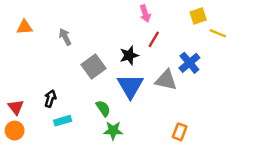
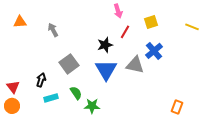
yellow square: (198, 16) -> (151, 22), moved
yellow line: (218, 33) -> (192, 27), moved
gray square: (93, 67) -> (69, 64), moved
green semicircle: (103, 108) -> (76, 93), moved
orange rectangle: (180, 132) -> (177, 107), moved

